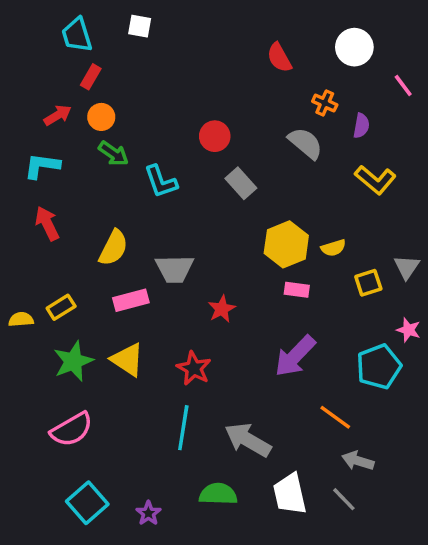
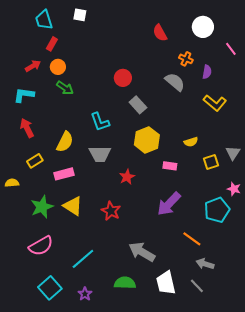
cyan L-shape: (161, 182) -> (100, 122), moved
yellow hexagon: (286, 244) -> (147, 140), moved
pink rectangle: (131, 300) -> (64, 174), moved
yellow rectangle: (61, 307) -> (35, 161), moved
cyan line: (183, 428) -> (83, 259), moved, turned 40

